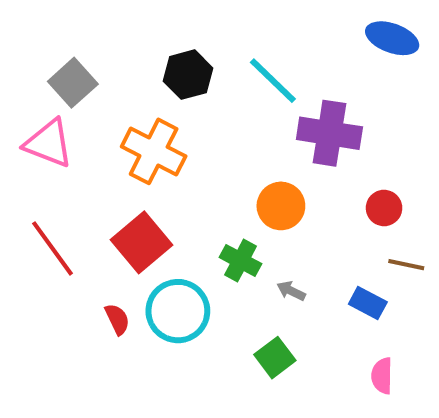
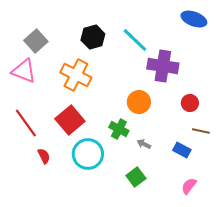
red semicircle: (117, 319) -> (44, 156), moved
pink semicircle: (382, 376) -> (189, 186), turned 36

